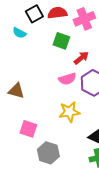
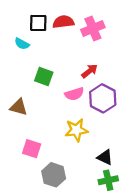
black square: (34, 14) -> (38, 23), turned 30
green square: (61, 41) -> (44, 76), moved

